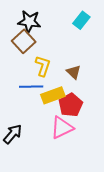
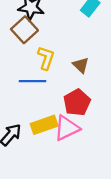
yellow rectangle: (53, 95) -> (44, 125), moved

